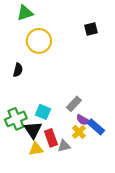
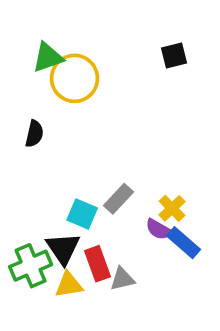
green triangle: (25, 13) -> (48, 57), moved
gray rectangle: (74, 104) -> (118, 199), moved
green cross: (16, 119) -> (31, 266), moved
yellow cross: (79, 132) -> (172, 208), moved

